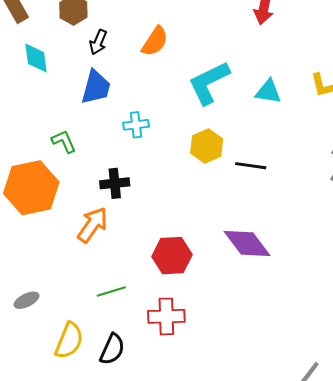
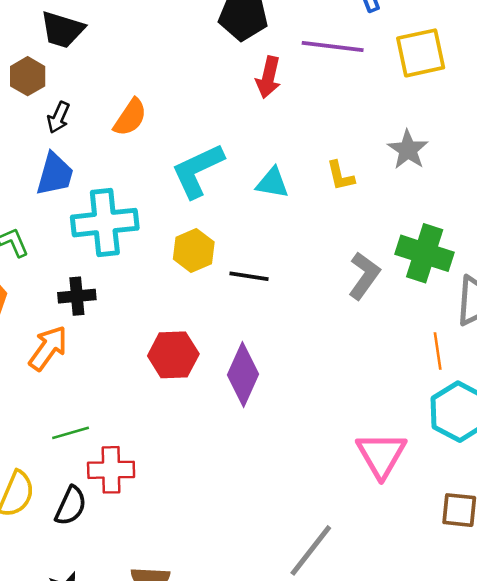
cyan cross: (136, 125) -> (105, 223), size x2.0
purple diamond: (247, 243) -> (243, 374), turned 60
red hexagon: (172, 256) -> (173, 355), moved
red cross: (166, 316) -> (111, 470), moved

